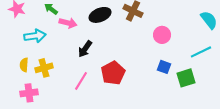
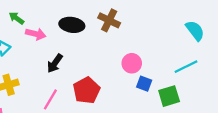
black ellipse: (100, 15) -> (72, 25), turned 30
pink circle: (162, 35) -> (132, 63), moved

